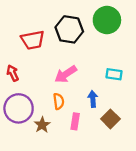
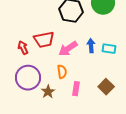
red trapezoid: (33, 40) -> (44, 40), moved
blue arrow: (93, 99) -> (91, 46), moved

